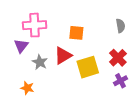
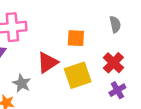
orange square: (76, 33) -> (76, 38), moved
gray star: (40, 62) -> (22, 83), moved

